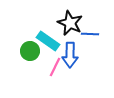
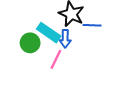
blue arrow: (70, 55) -> (65, 39), moved, size x0.7

